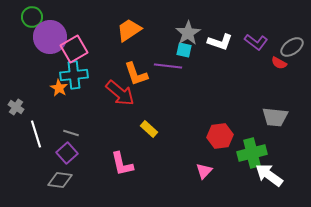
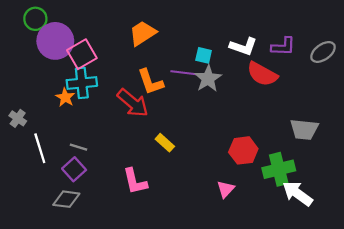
gray star: (188, 33) -> (208, 79), moved
purple L-shape: (256, 42) -> (283, 46), turned -35
red semicircle: (279, 63) -> (262, 74), moved, size x1.8

